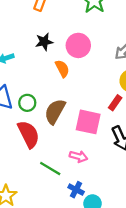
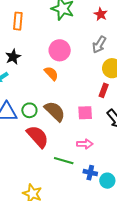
black star: (44, 42) -> (13, 57), moved
brown semicircle: (55, 111) -> (55, 111), turned 120
pink square: (88, 122) -> (85, 113), size x0.7

